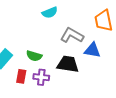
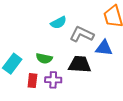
cyan semicircle: (50, 12) -> (58, 23), moved

